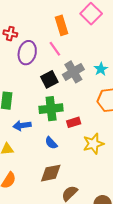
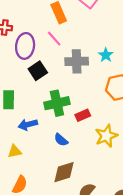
gray cross: (73, 72) -> (77, 61), turned 35
black square: (49, 79) -> (38, 71), moved

